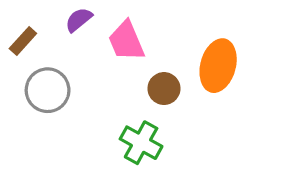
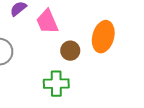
green cross: (141, 143) -> (56, 84), turned -30

